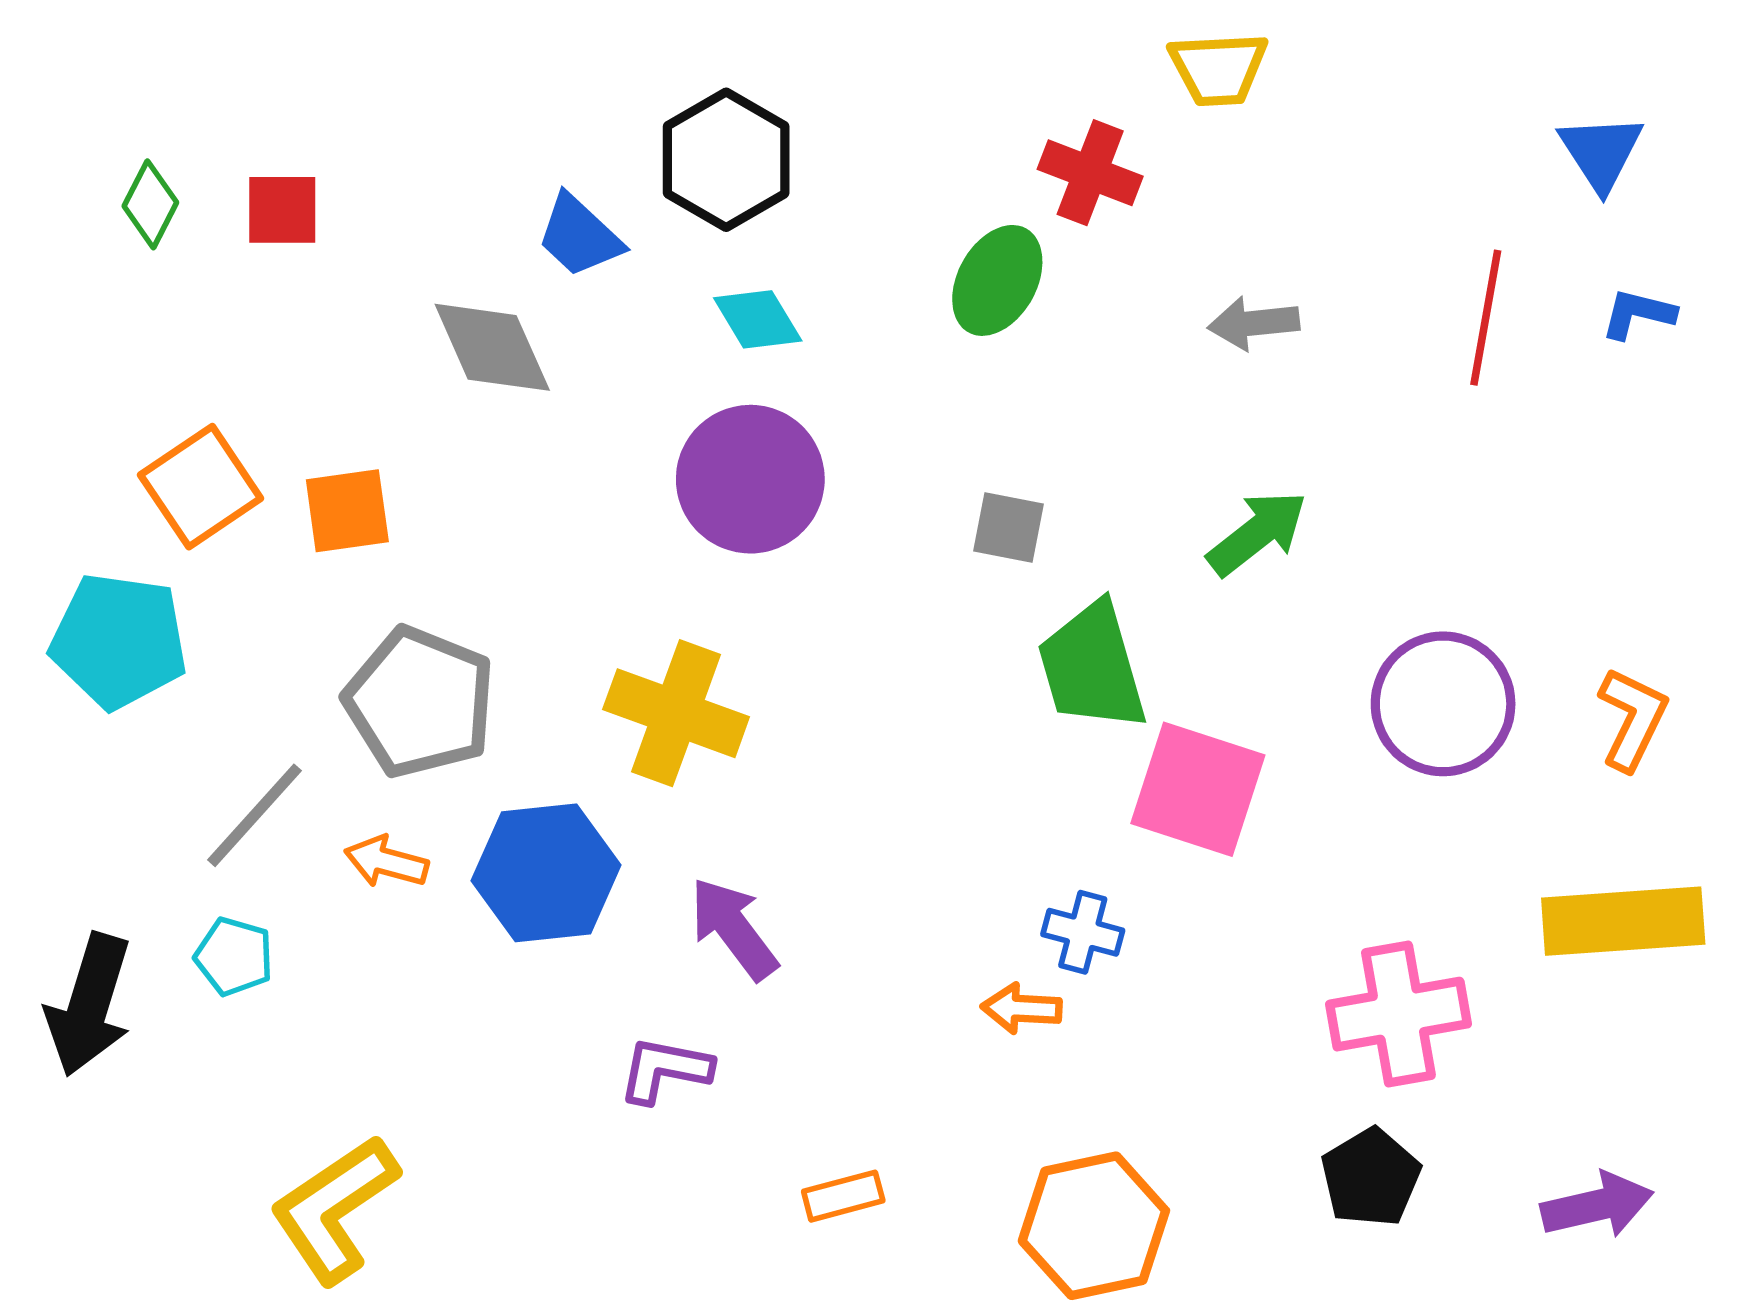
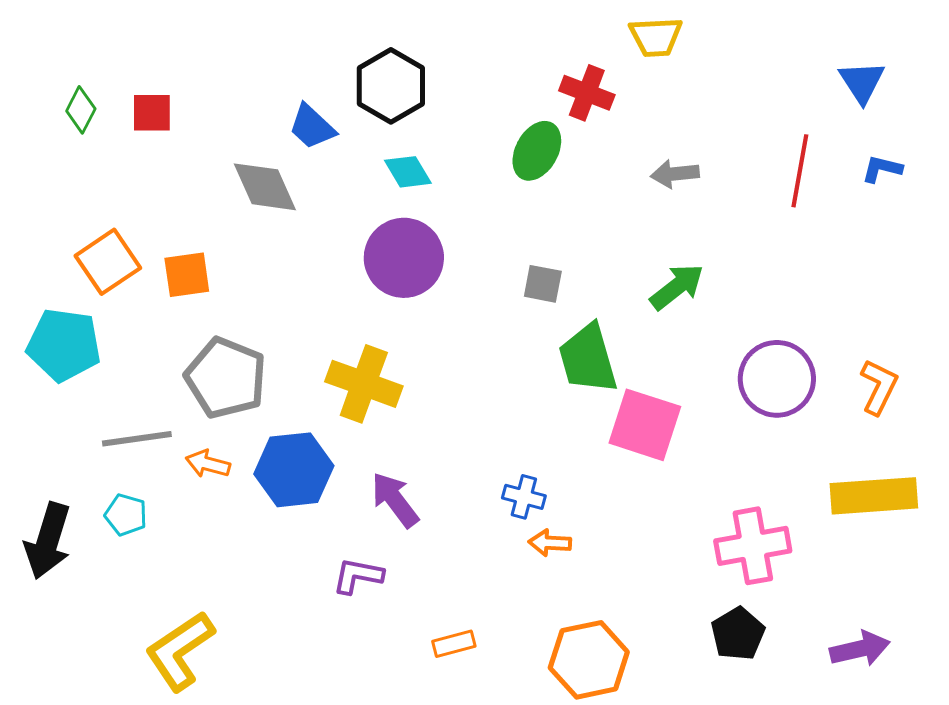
gray line: (254, 815) -> (137, 439), turned 40
blue cross: (1083, 932) -> (524, 497), moved

